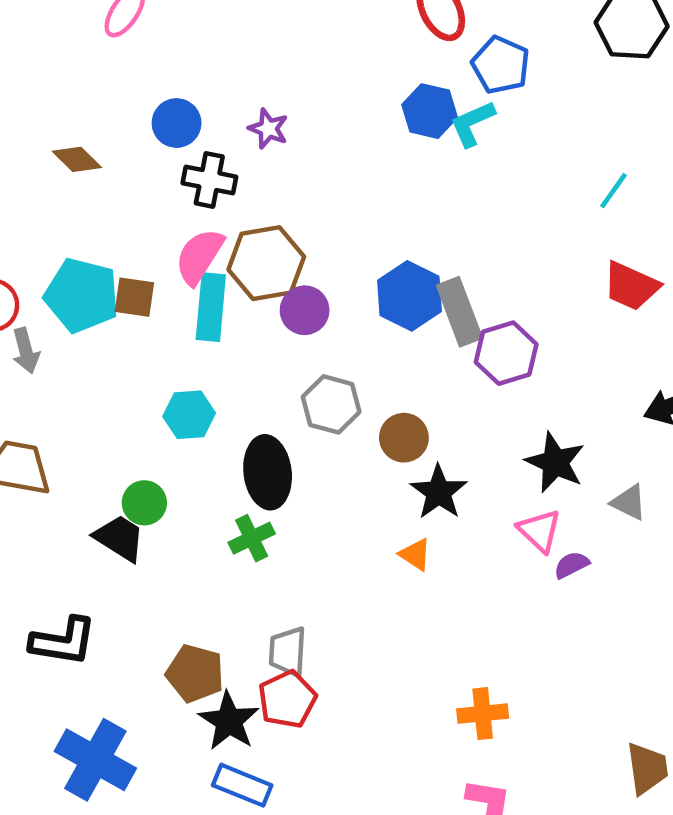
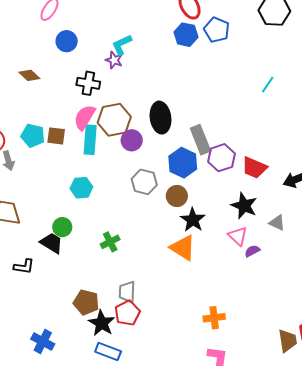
blue hexagon: (430, 111) -> (186, 35), moved
blue circle: (177, 123) -> (67, 41), moved
cyan L-shape: (472, 123) -> (122, 45), moved
red trapezoid: (631, 286) -> (254, 168), moved
cyan pentagon: (82, 295) -> (33, 136), size x0.7
blue hexagon: (410, 296) -> (183, 163), moved
black ellipse: (268, 472) -> (161, 118), moved
orange triangle: (415, 554) -> (183, 248), size x1.8
black L-shape: (63, 641) -> (24, 267), moved, size x0.7
blue cross: (95, 760) -> (43, 341), size x0.7

